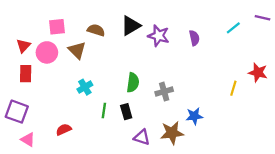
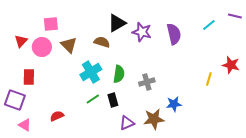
brown semicircle: (96, 30) -> (102, 42), moved
purple semicircle: (194, 38) -> (174, 34), size x1.5
red rectangle: (26, 74) -> (29, 77), moved
cyan cross: (85, 87) -> (91, 72), moved, size x1.5
green line: (104, 110) -> (93, 99), turned 48
purple triangle: (142, 137) -> (127, 123), turned -42

